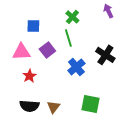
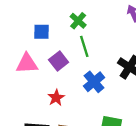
green cross: (72, 17) -> (78, 21), moved
red star: (29, 76) -> (56, 98), moved

